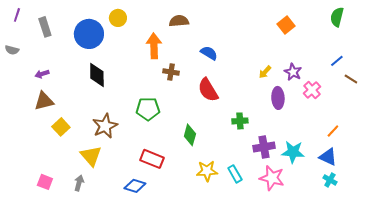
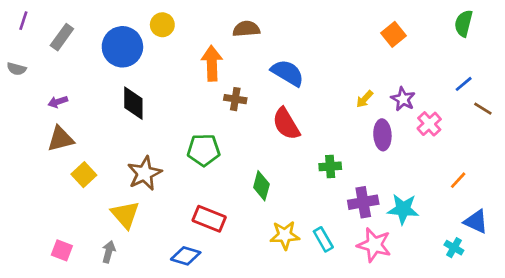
gray rectangle: (45, 27) -> (62, 37), turned 54
blue semicircle: (209, 53) -> (288, 73), size x1.4
blue triangle: (328, 157) -> (476, 221), moved

